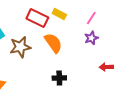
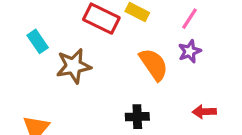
orange semicircle: (53, 43) -> (154, 64), moved
red arrow: (106, 67) -> (204, 112), moved

